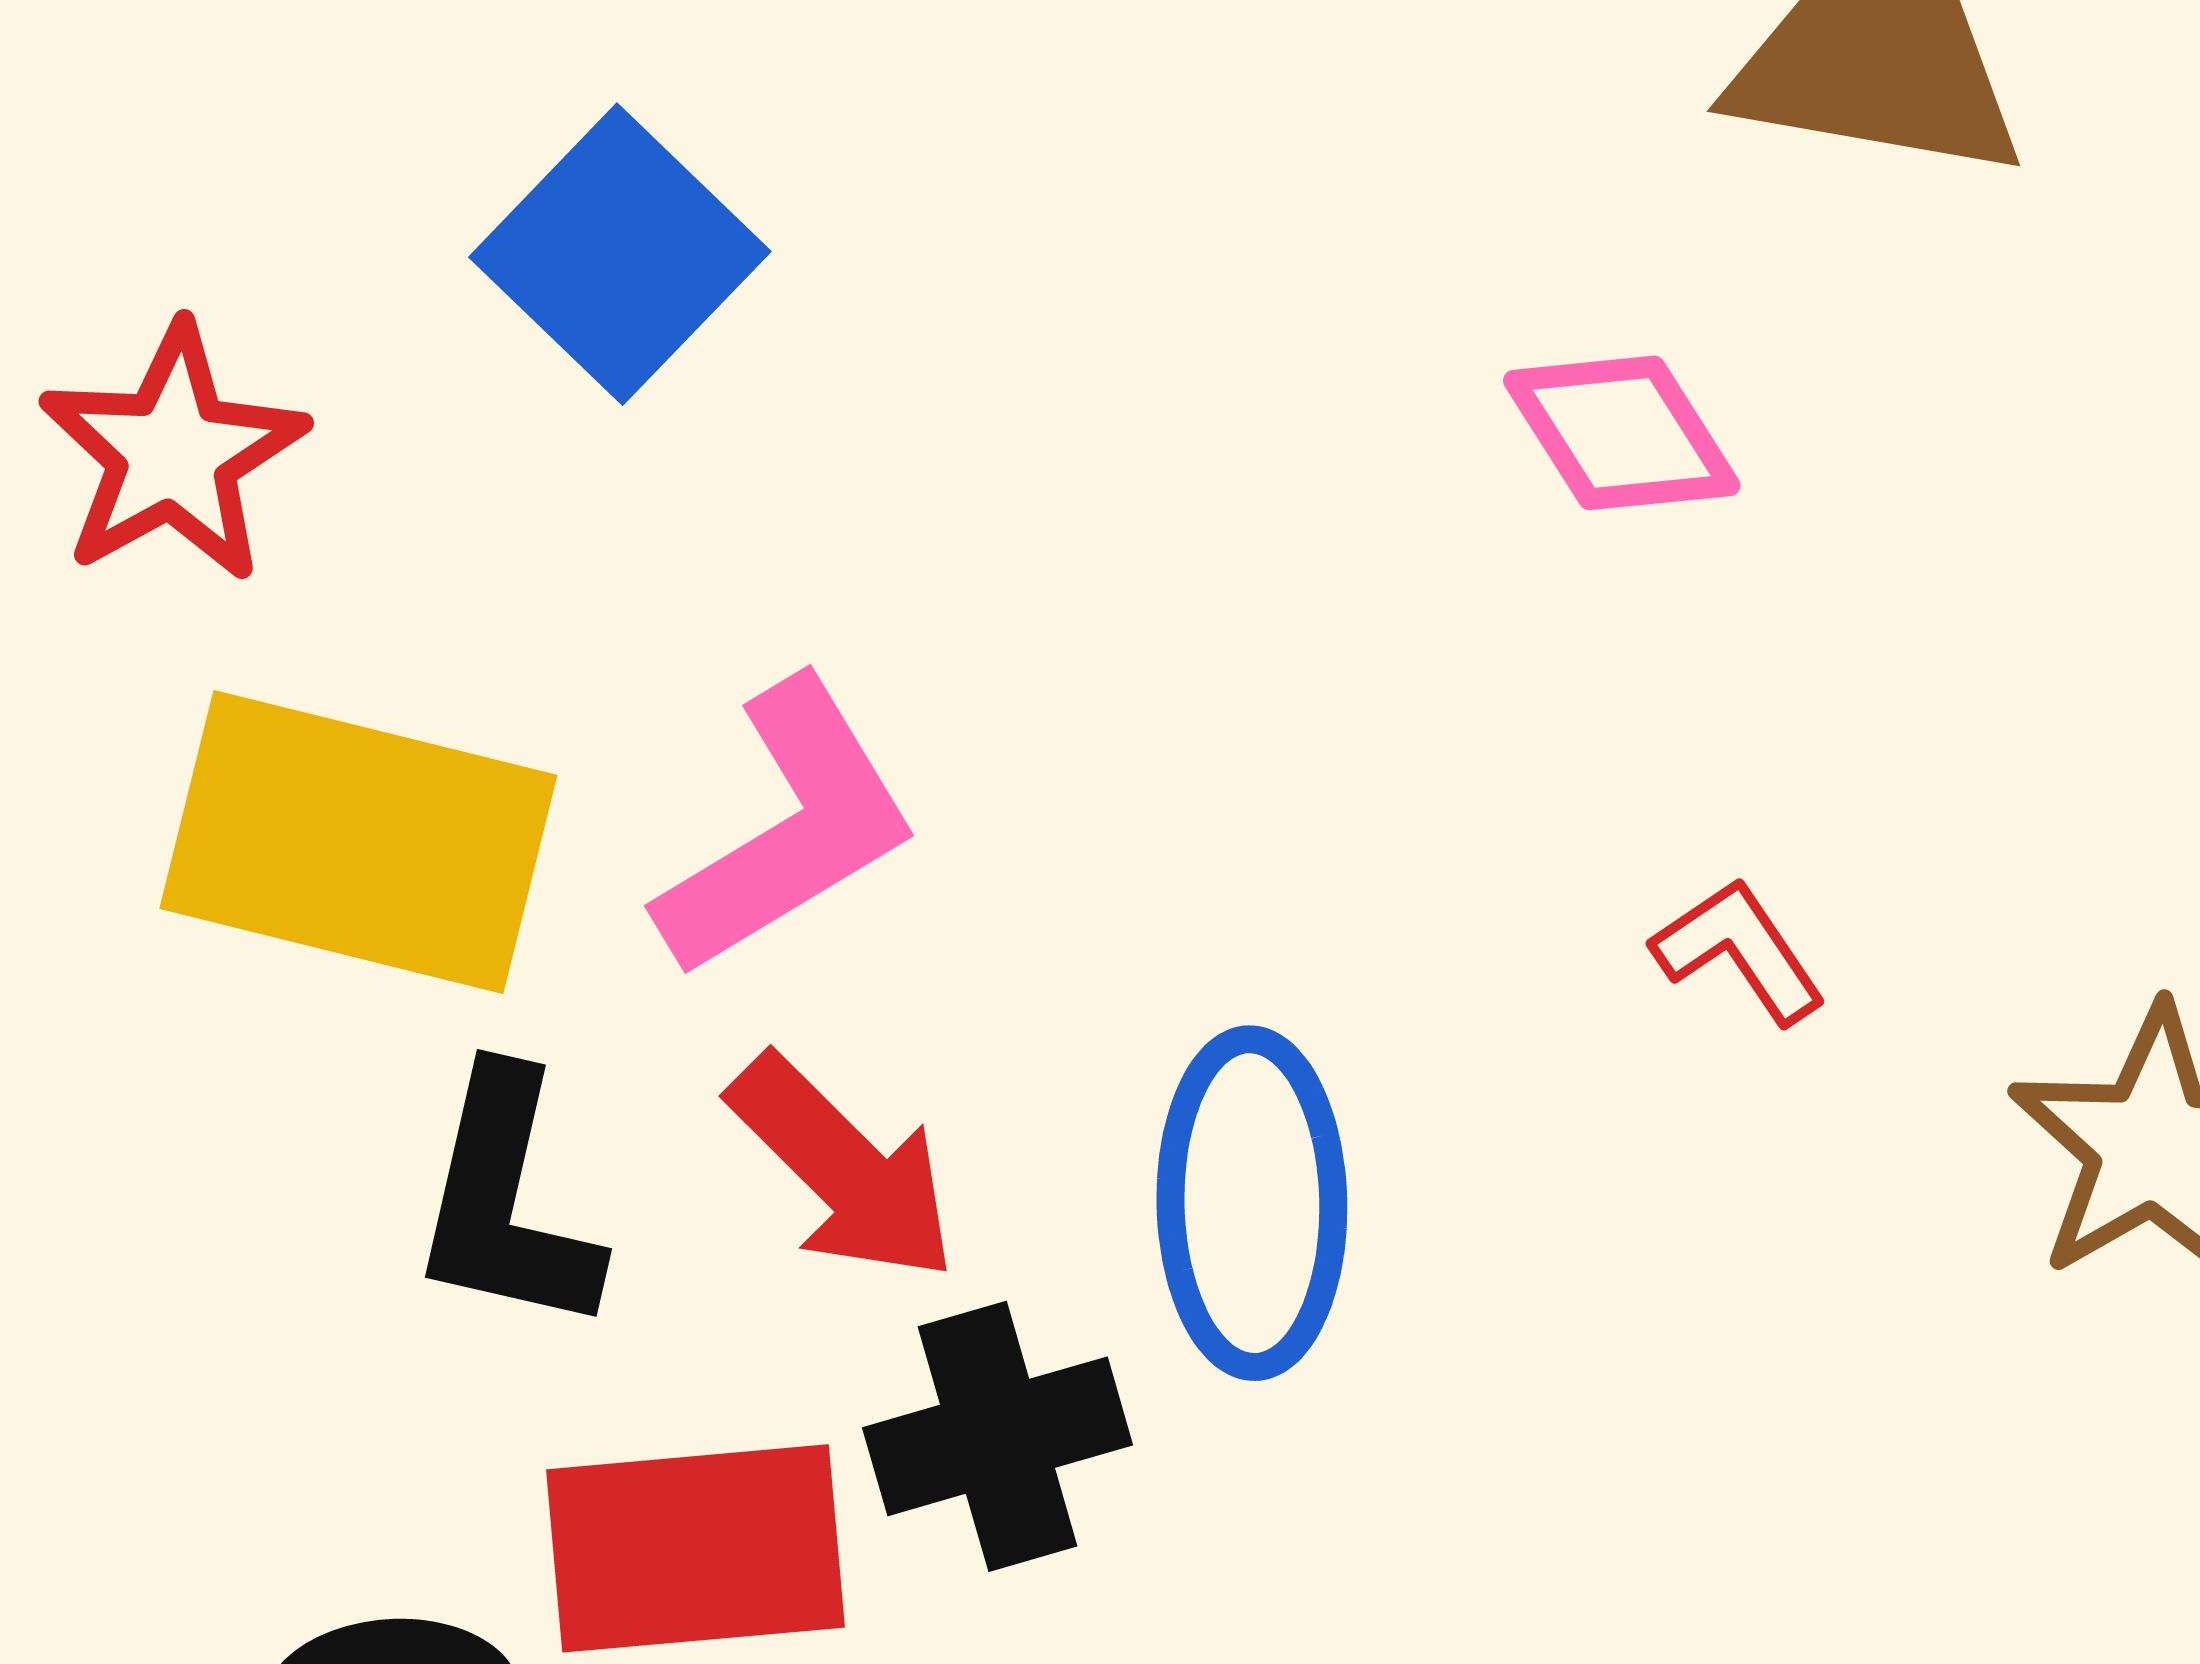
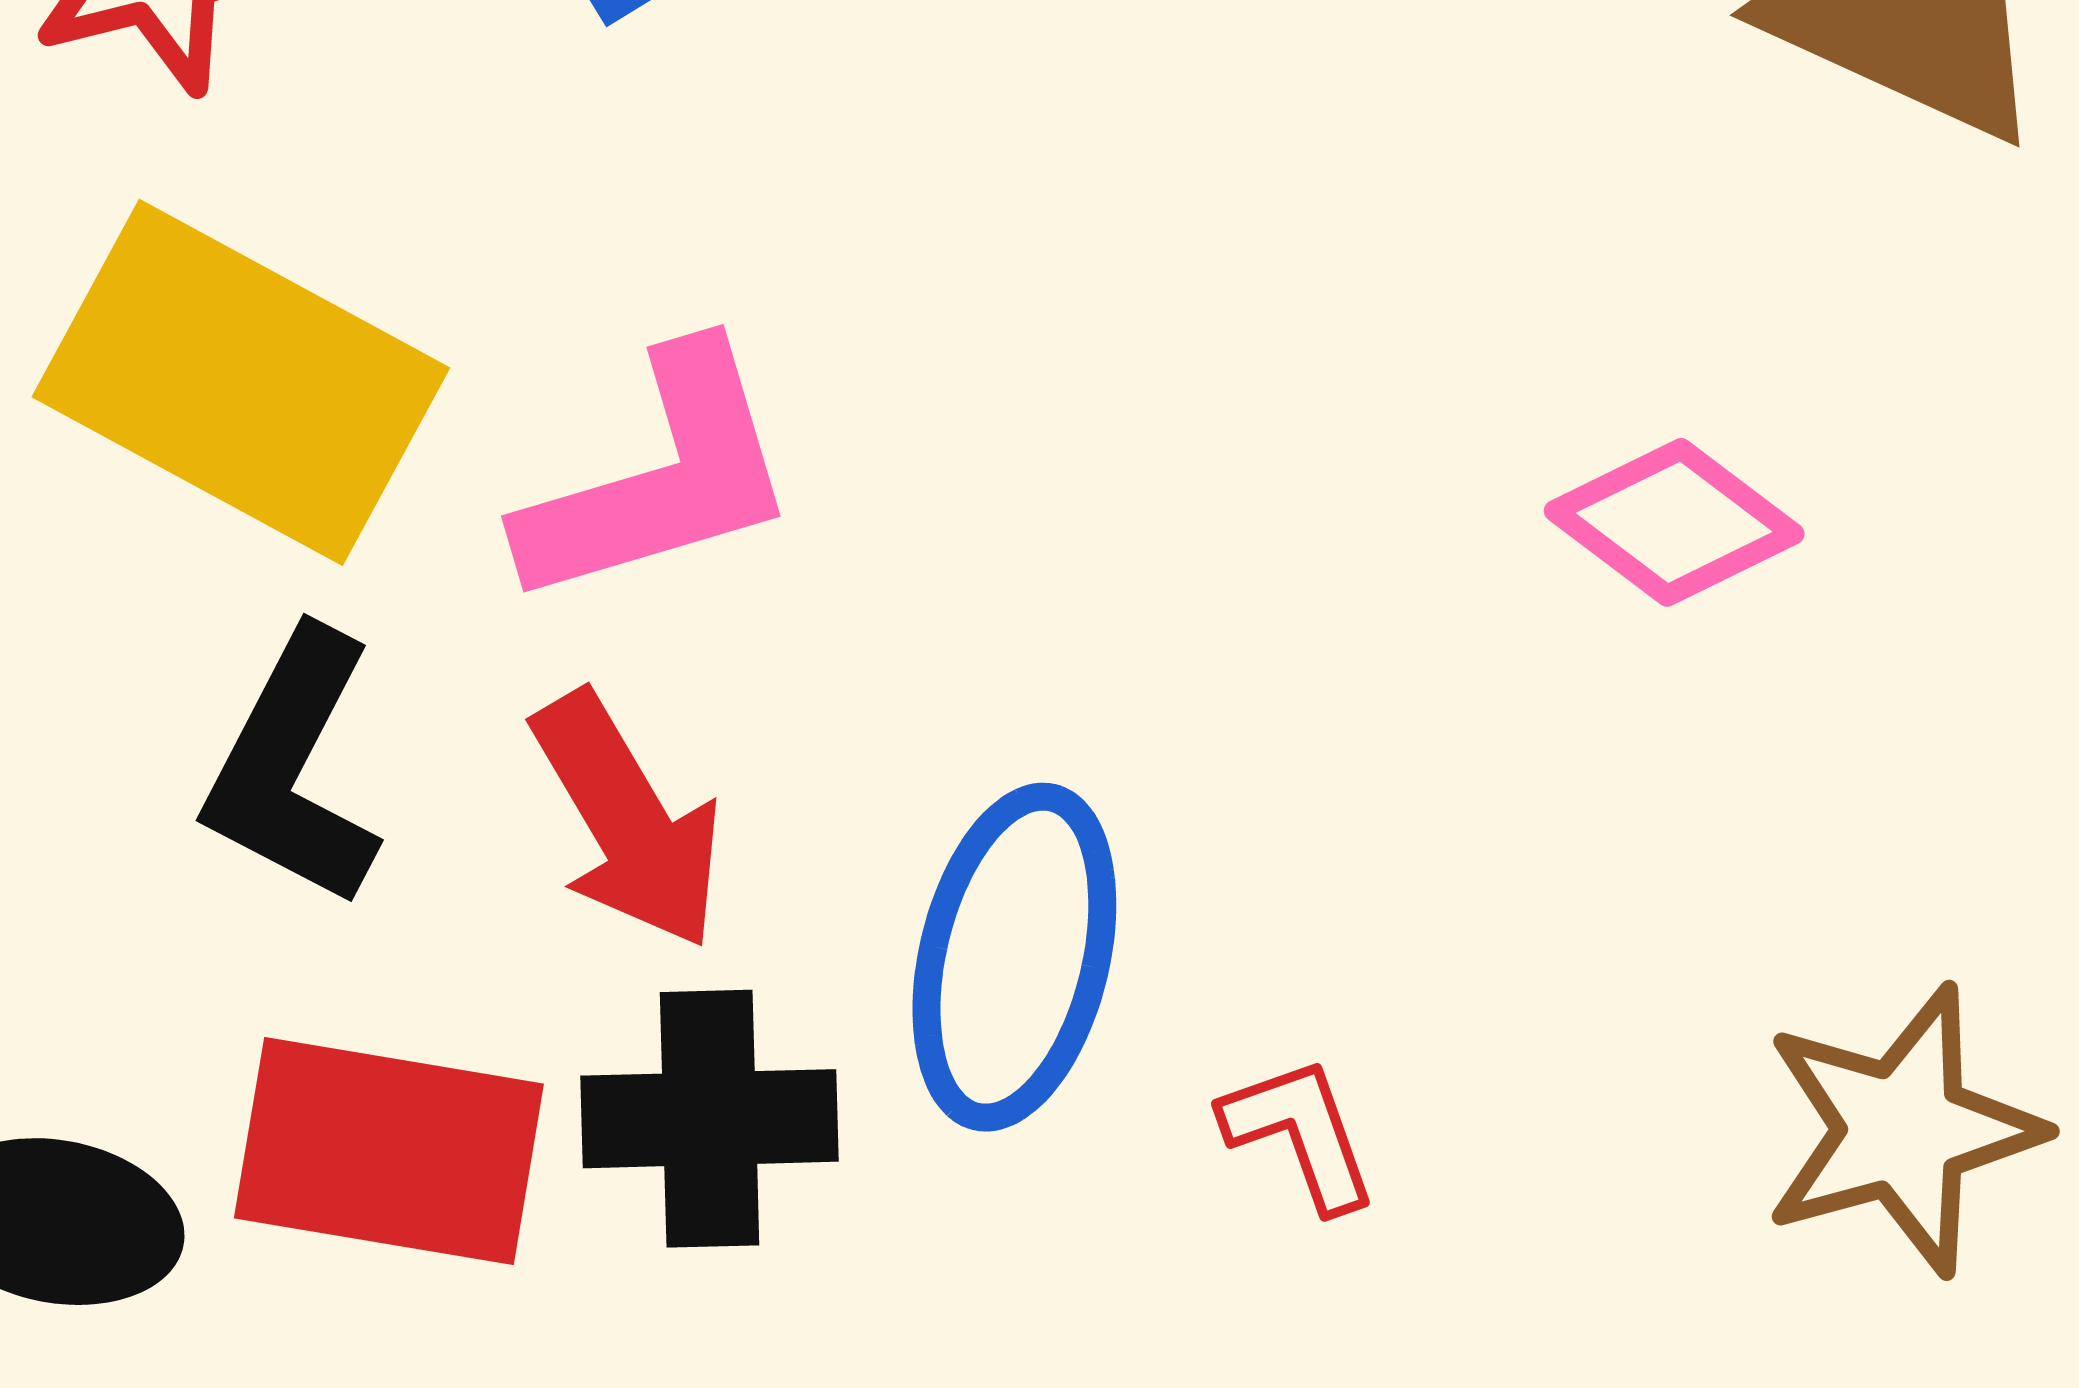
pink diamond: (1622, 433) -> (1674, 522), moved, turned -35
red L-shape: (1739, 951) -> (1300, 1133), moved

